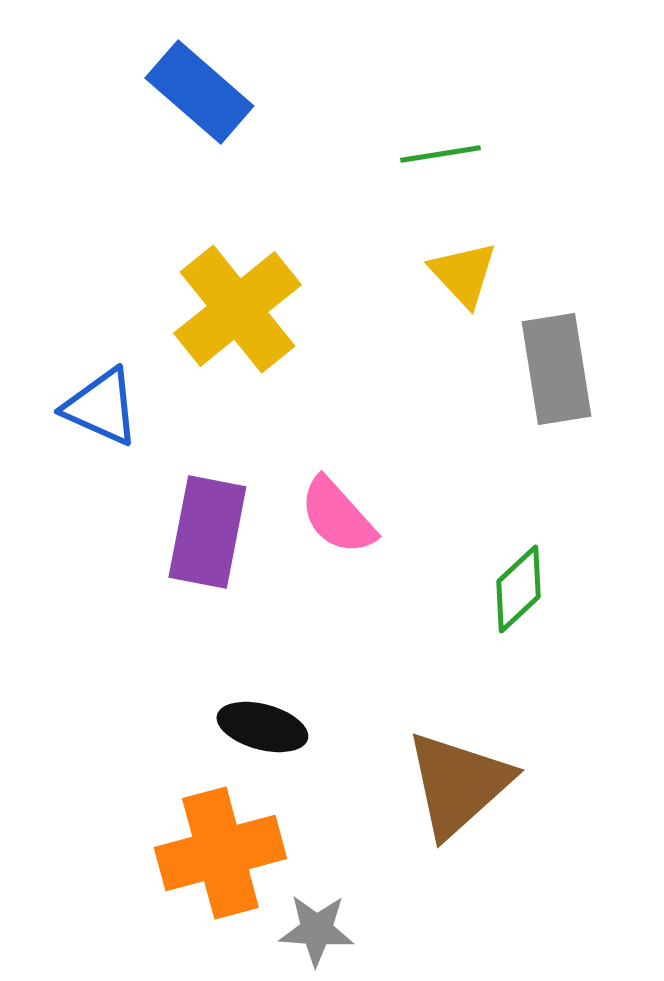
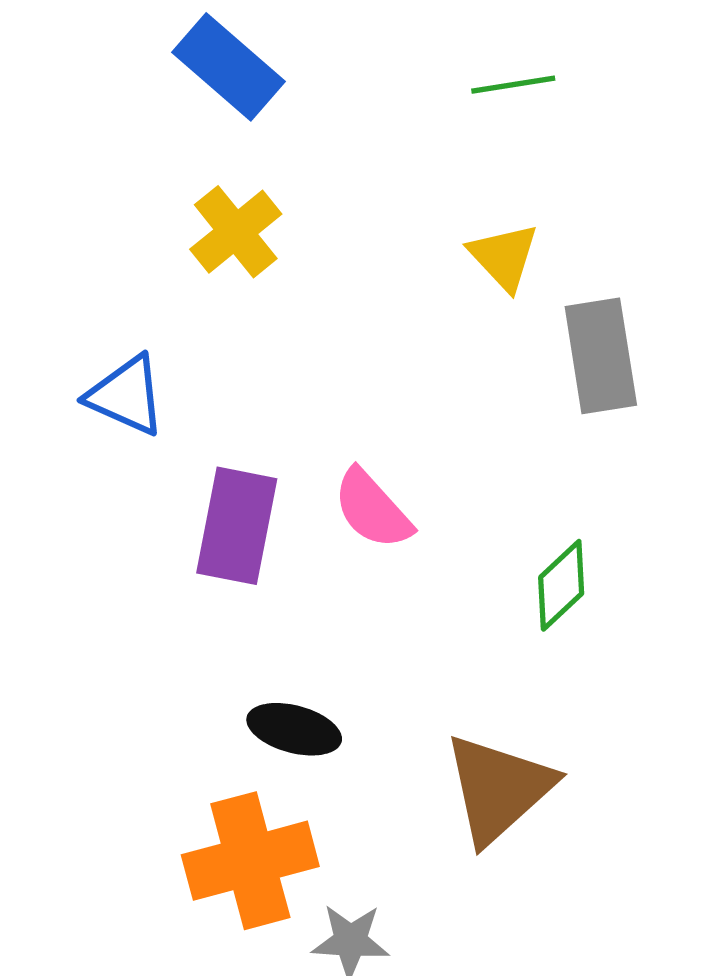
green line: (440, 154) -> (513, 85), moved
yellow cross: (237, 309) -> (236, 232), moved, size x0.7

